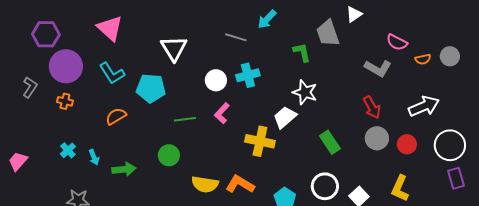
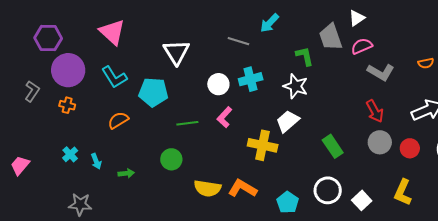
pink semicircle: (397, 42) -> (362, 46), moved, turned 130
white star: (305, 92) -> (296, 86), moved
green arrow: (124, 169) -> (126, 173), size x0.7

